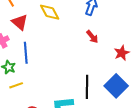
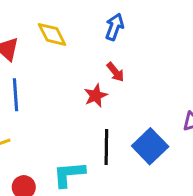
red star: (122, 53) -> (96, 96), moved

